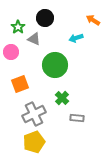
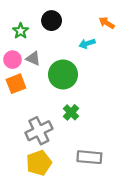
gray triangle: (34, 39) -> (33, 58), moved
orange square: (20, 84) -> (16, 84), moved
gray rectangle: (77, 118) -> (89, 157), moved, size x1.5

